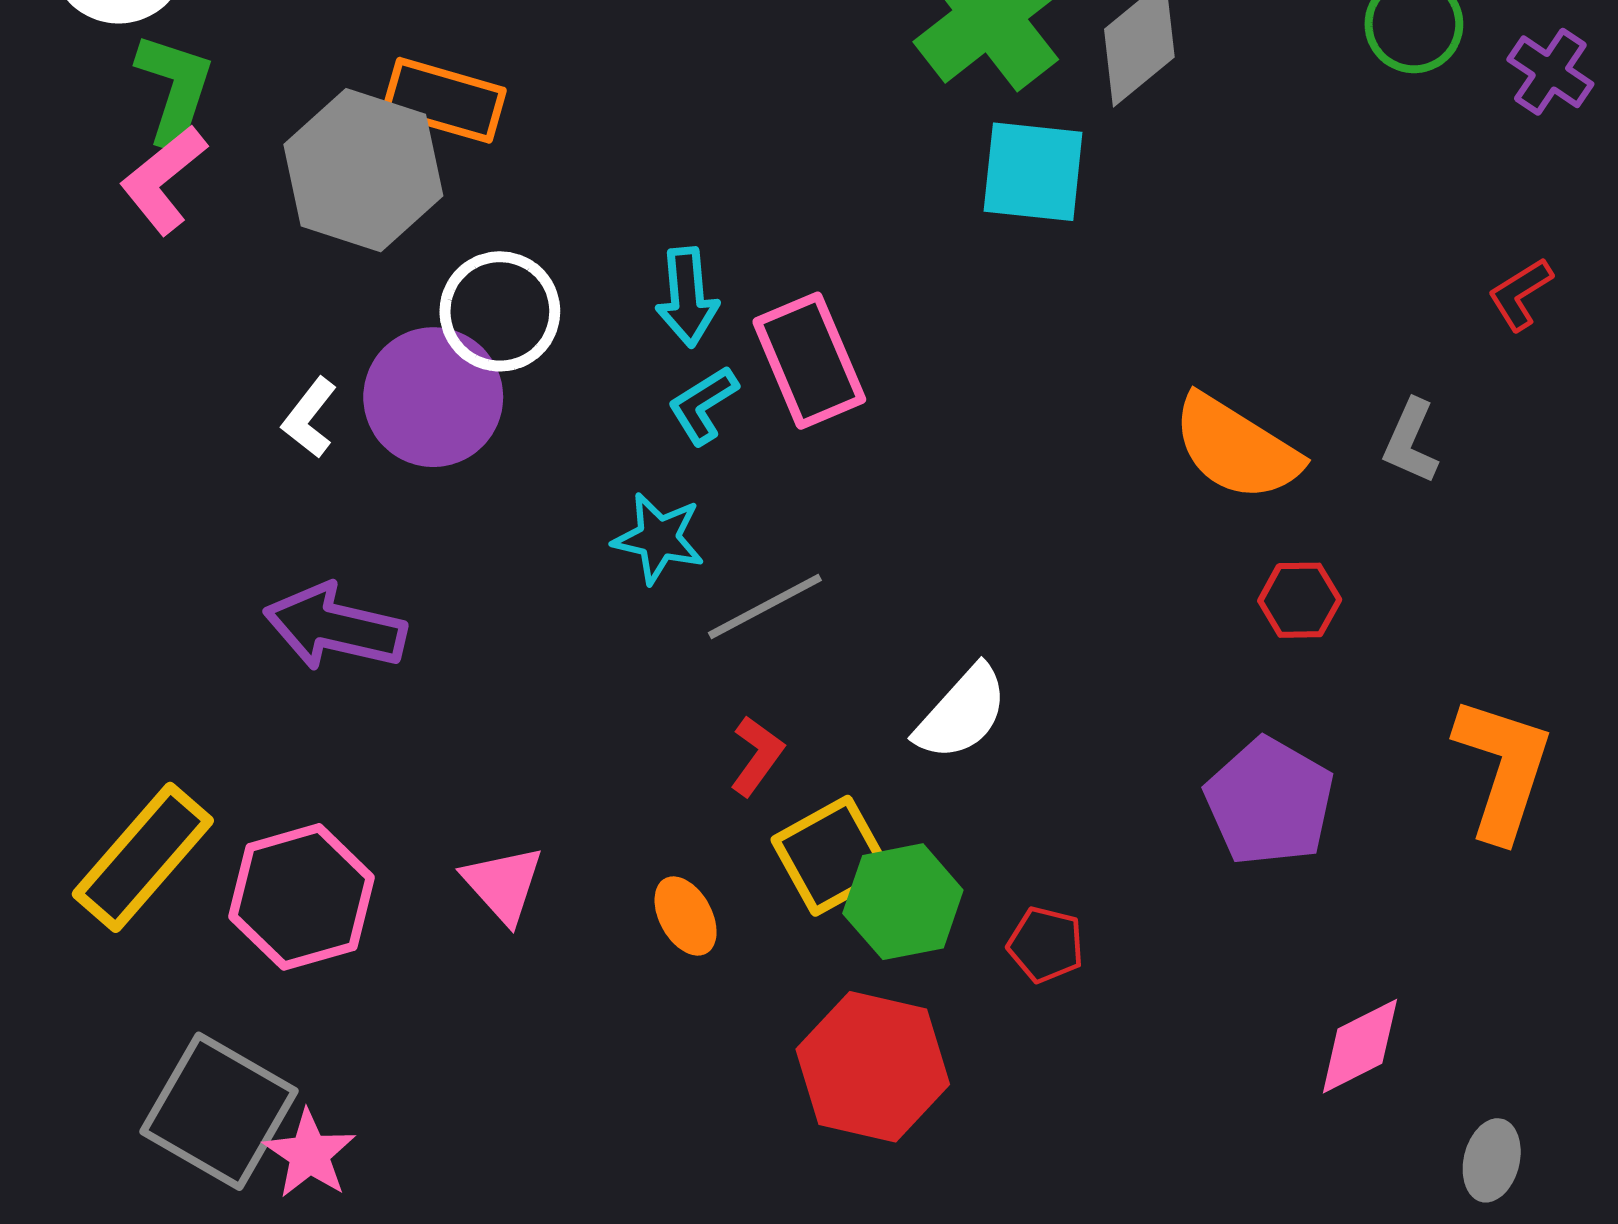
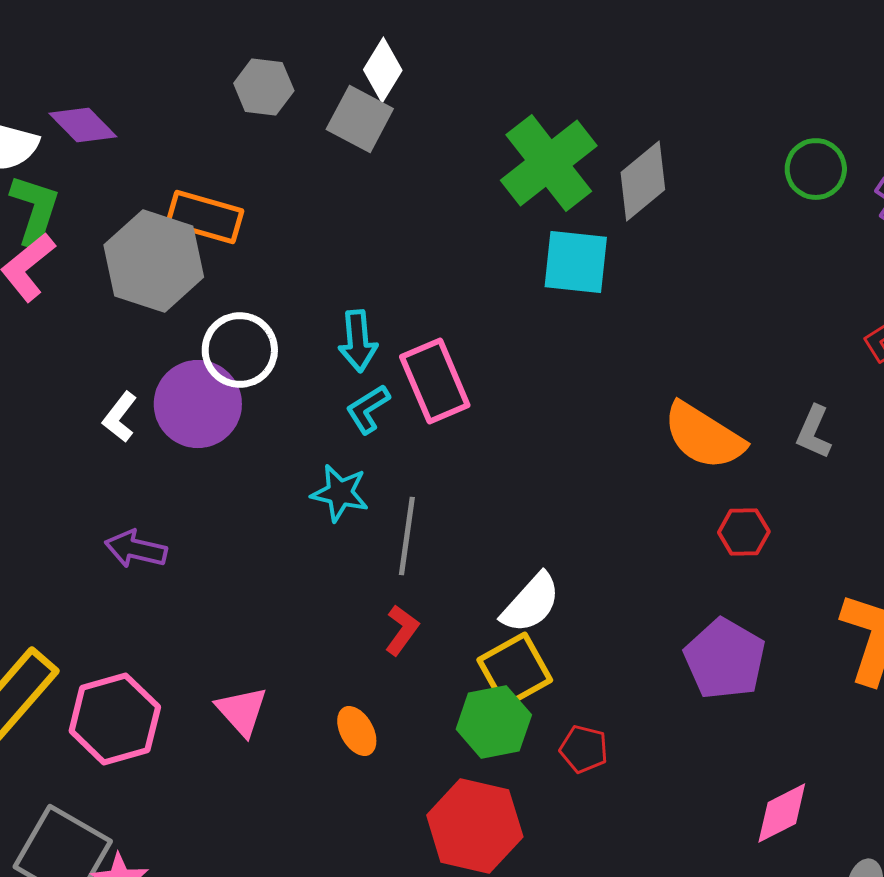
gray line: (765, 607) -> (407, 536), turned -54
purple arrow: (335, 627) -> (136, 549), size x0.7
yellow square: (832, 856) -> (515, 670), moved

